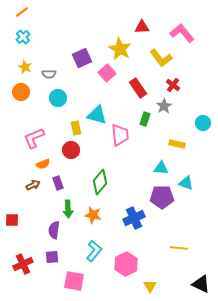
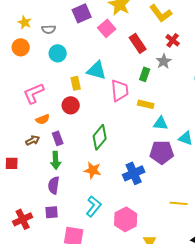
yellow rectangle: (177, 144) -> (146, 104), moved
green arrow: (68, 209) -> (56, 160), moved
red square: (12, 220) -> (12, 163), moved

